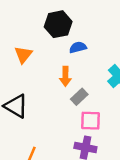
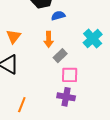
orange triangle: (23, 55) -> (14, 36), moved

